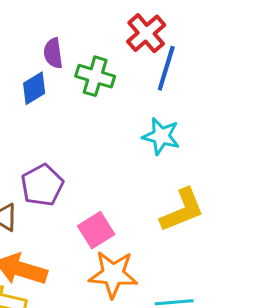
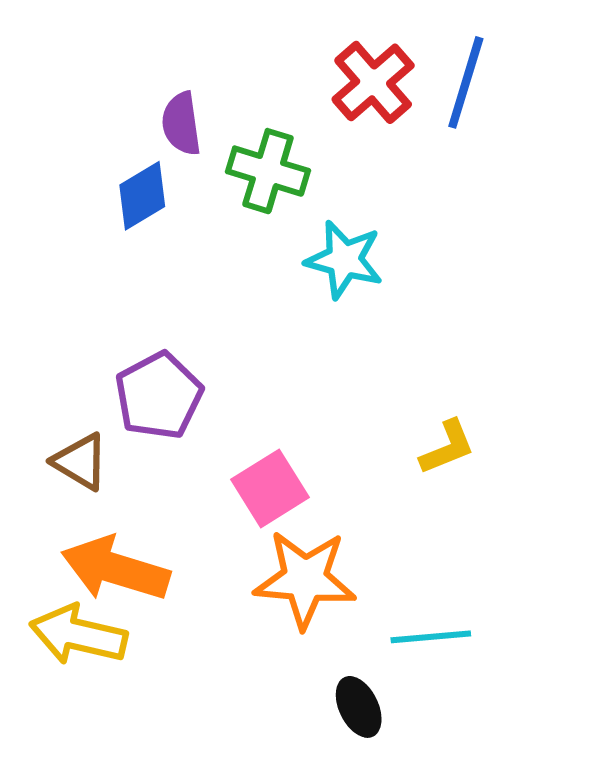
blue line: (166, 68) -> (466, 82), moved
cyan star: (161, 136) -> (344, 260), moved
yellow L-shape: (182, 210) -> (447, 447), size x0.6

